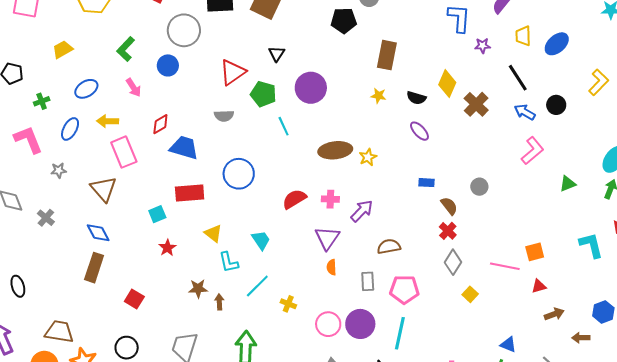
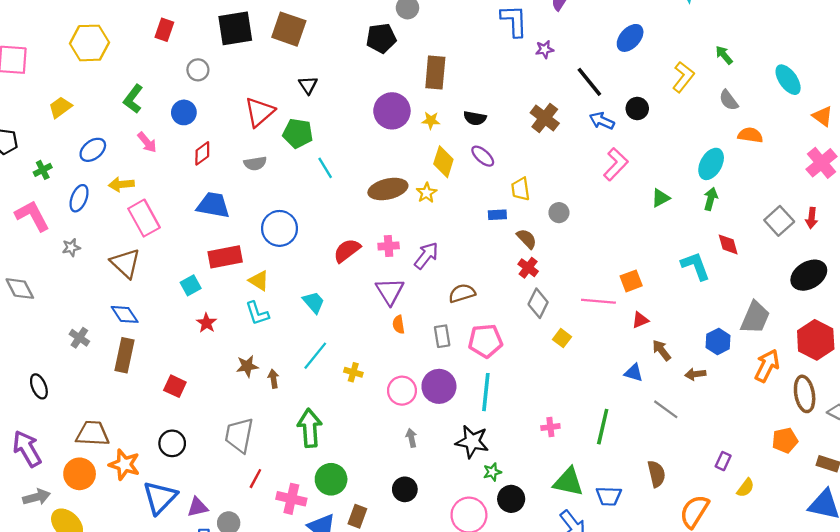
gray circle: (184, 30) -> (198, 70), size x0.6
yellow trapezoid: (523, 36) -> (520, 189), moved
yellow diamond: (447, 84) -> (443, 162), moved
purple circle: (311, 88) -> (392, 111), moved
red diamond: (160, 124) -> (202, 153), moved
gray cross: (46, 218) -> (79, 338), moved
yellow triangle: (213, 233) -> (259, 281), moved
cyan L-shape: (229, 262) -> (257, 313), moved
brown arrow: (554, 314) -> (662, 350), turned -102
blue triangle: (508, 345) -> (634, 373), moved

